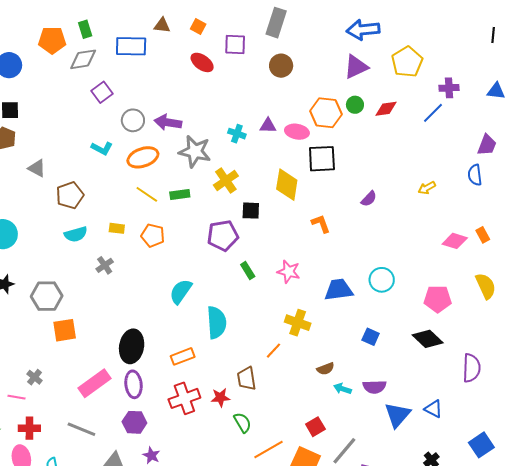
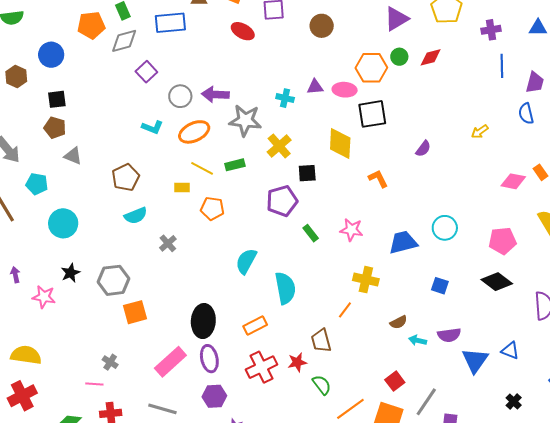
blue line: (433, 113) -> (502, 66), moved, turned -40
gray triangle: (37, 168) -> (73, 156), moved
yellow rectangle: (117, 228) -> (182, 188), moved

